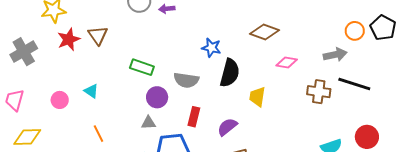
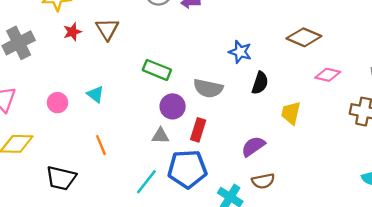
red star: (69, 39) -> (72, 32), size x0.7
black semicircle: (230, 73) -> (260, 83), size x0.7
red rectangle: (194, 117) -> (198, 130), moved

